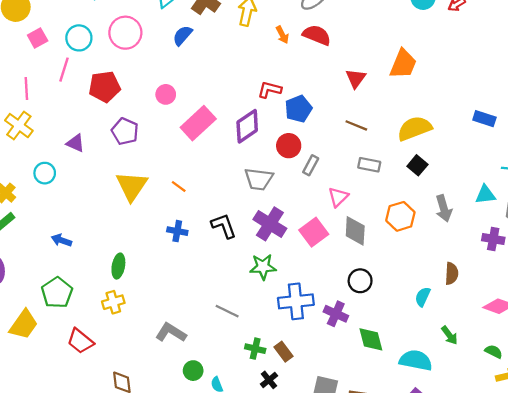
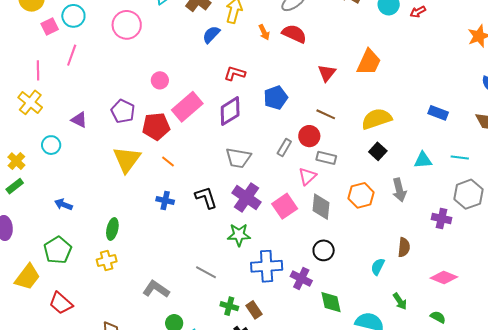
blue semicircle: (182, 35) -> (211, 34), moved
cyan circle: (79, 38) -> (73, 16), moved
red pentagon: (105, 87) -> (156, 126), moved
red L-shape: (270, 90) -> (235, 73), moved
red circle: (289, 146) -> (309, 136), moved
gray rectangle: (369, 165) -> (326, 158), moved
cyan triangle: (485, 195) -> (423, 160), moved
red trapezoid: (80, 341) -> (61, 303), moved

